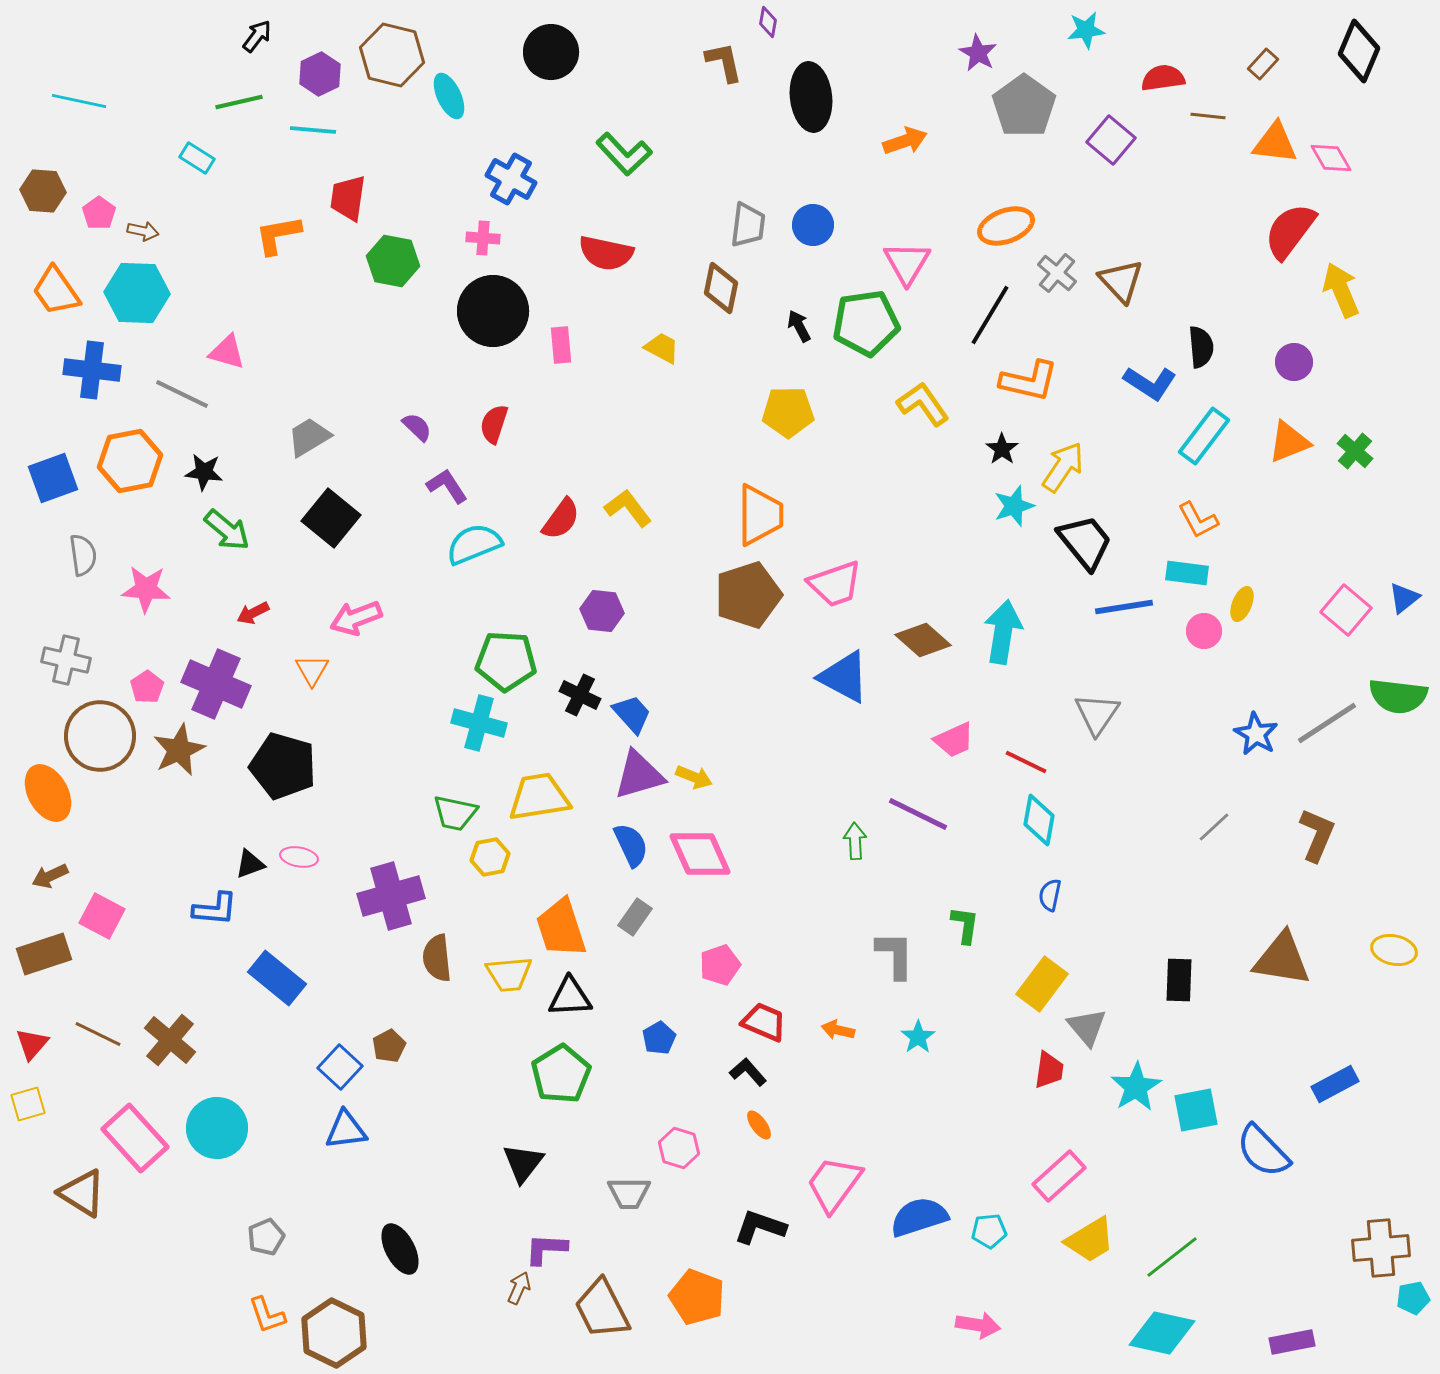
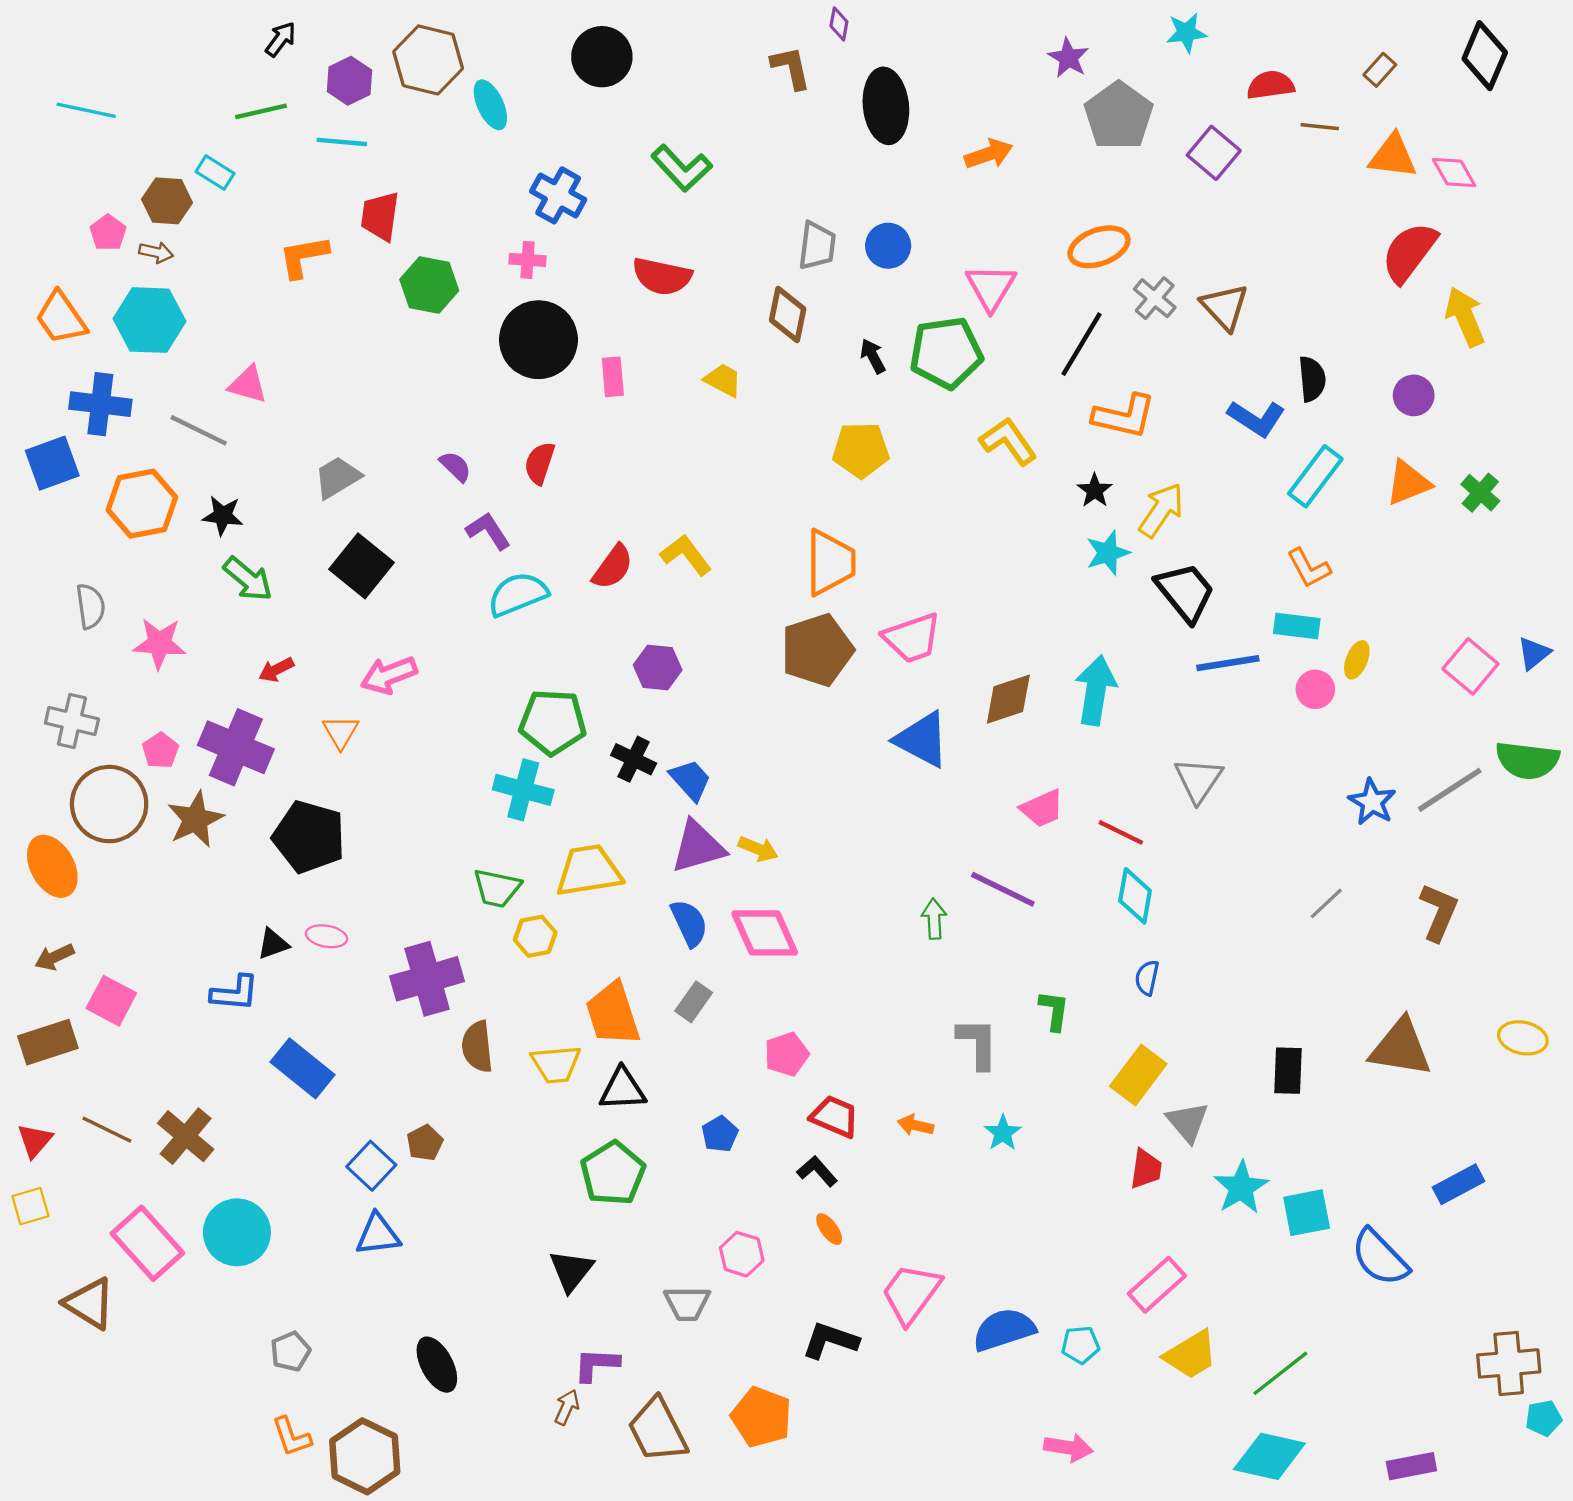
brown hexagon: (43, 191) -> (167, 201), moved
blue square: (53, 478) -> (52, 463), moved
brown diamond: (923, 640) -> (1008, 699), turned -60

